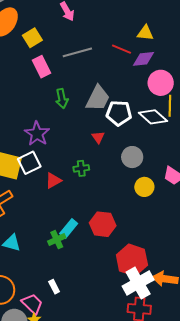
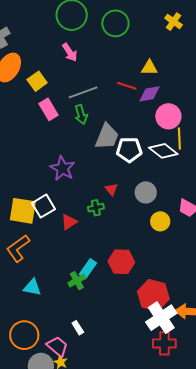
green arrow: (62, 99) -> (81, 115), moved
purple star: (37, 134) -> (62, 168), moved
red triangle: (98, 137) -> (111, 189), moved

